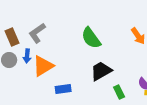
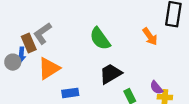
brown rectangle: (12, 37) -> (29, 43), moved
blue arrow: (27, 56) -> (21, 55), moved

